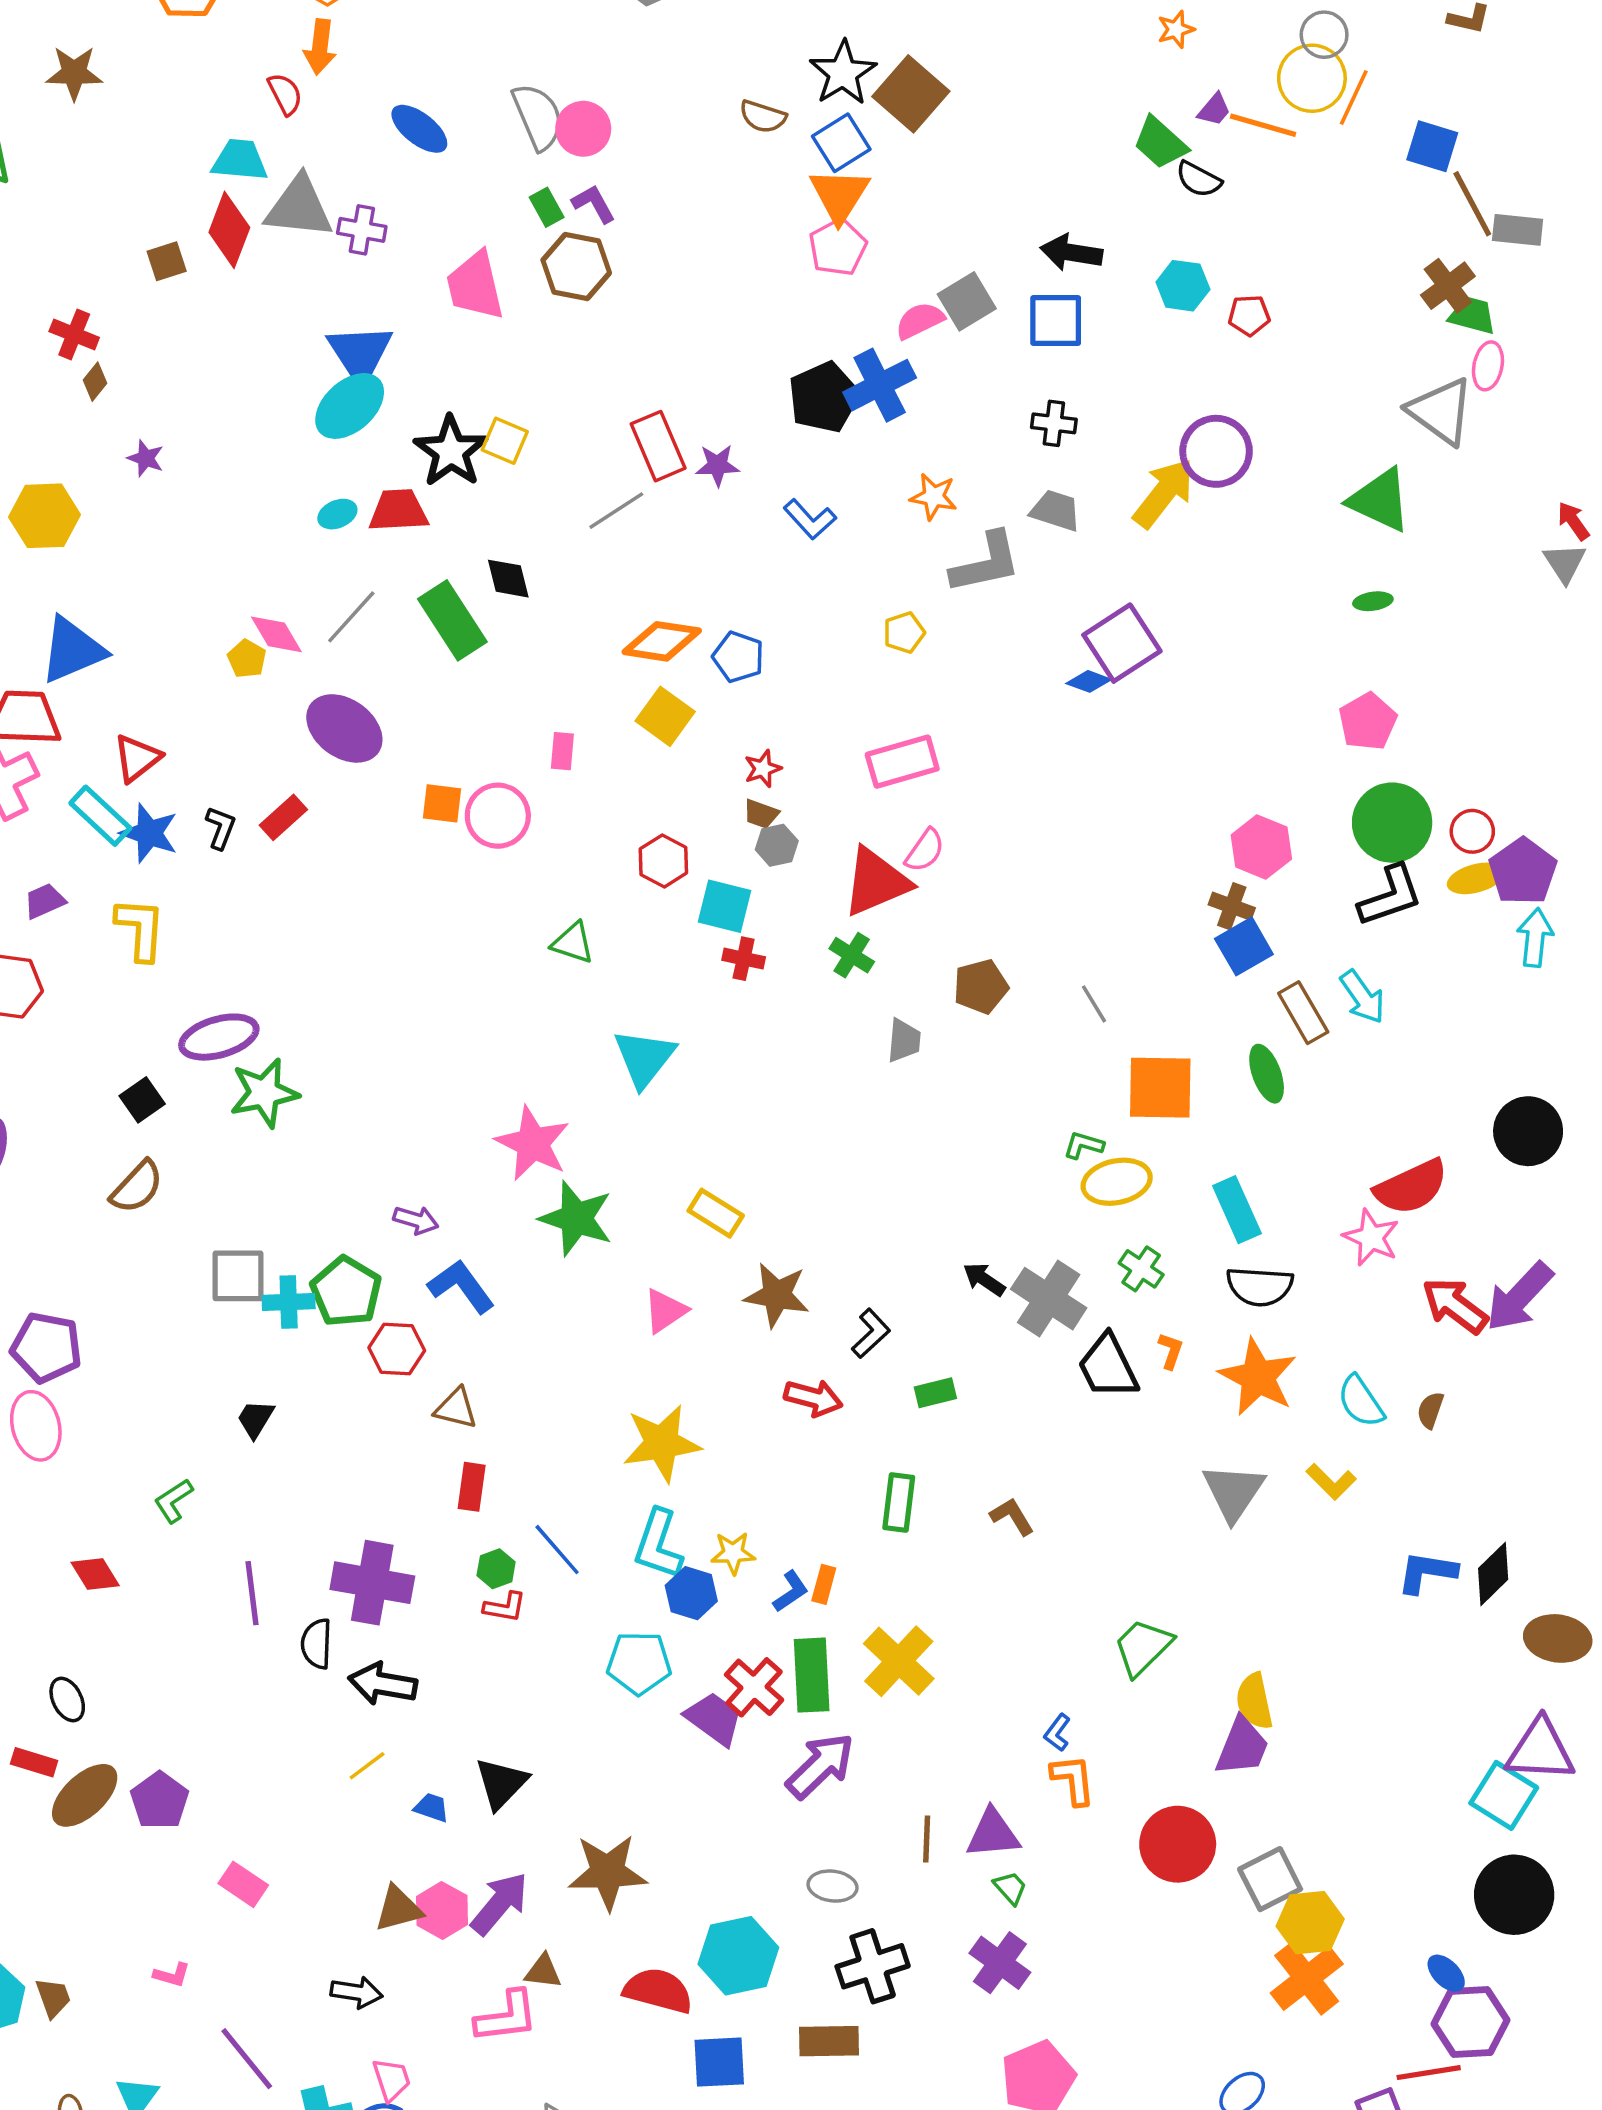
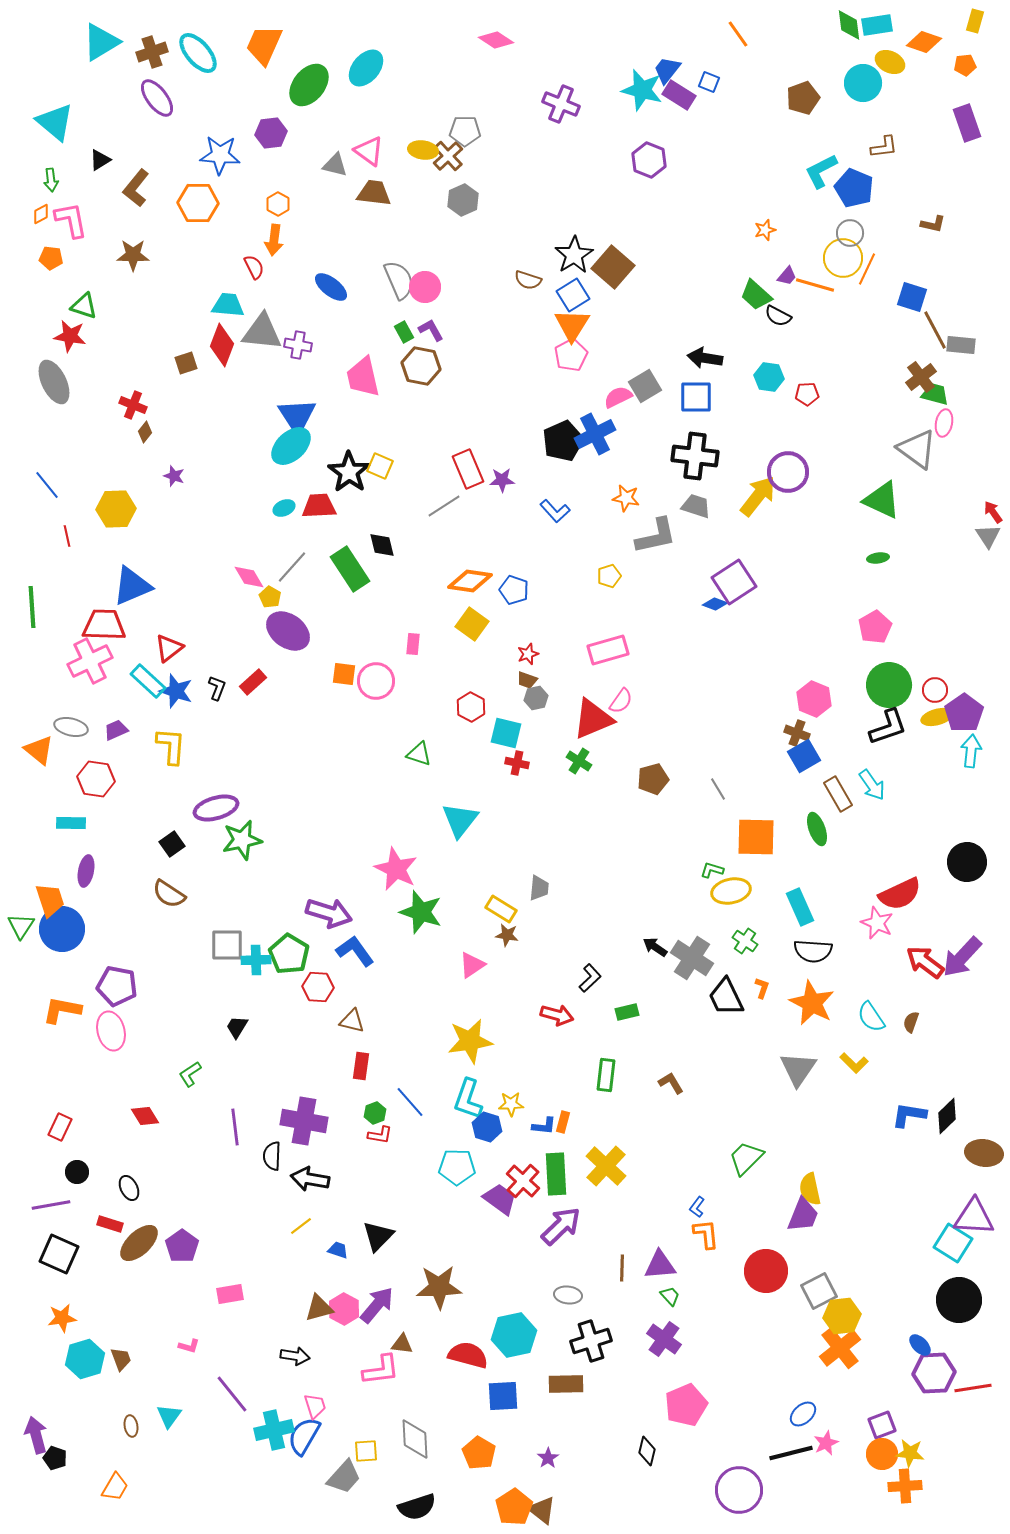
black cross: (1054, 423) -> (695, 456), size x1.8
yellow pentagon: (247, 659) -> (270, 597), moved
gray trapezoid: (904, 1041) -> (539, 888), moved
brown semicircle: (137, 1187) -> (169, 894), turned 80
purple arrow: (416, 1220) -> (329, 913), size x1.8
brown star: (777, 1295) -> (507, 935), moved, size x0.6
blue L-shape: (791, 1591) -> (544, 1126), turned 40
pink rectangle: (243, 1884) -> (230, 1294), turned -44
red line: (1429, 2073) -> (973, 1388), moved

